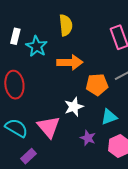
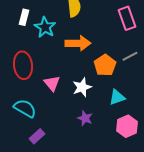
orange pentagon: (97, 85) -> (105, 65), turned -30
pink triangle: (49, 127) -> (52, 83), moved, size x0.7
purple star: (88, 138) -> (85, 118), moved

